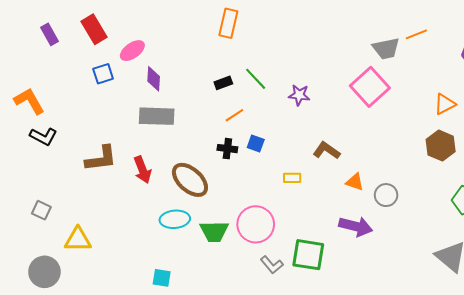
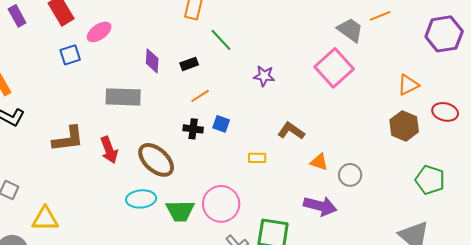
gray trapezoid: (386, 49) -> (350, 30), turned -132
purple diamond: (154, 79) -> (152, 61), moved
green line: (256, 79) -> (221, 40), moved

